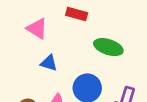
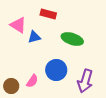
blue triangle: (49, 63) -> (34, 37), moved, turned -32

